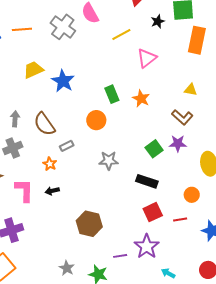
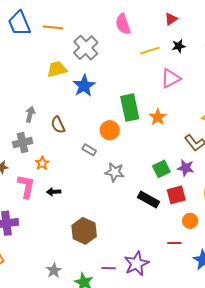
black star: (158, 21) -> (179, 46), moved
gray cross: (63, 27) -> (86, 48), moved
green rectangle: (112, 94) -> (130, 108), size x1.5
brown semicircle: (44, 124) -> (58, 125), size x0.7
gray rectangle: (67, 146) -> (89, 150), moved, turned 48
orange star: (50, 164) -> (42, 163), moved
red square: (153, 212) -> (176, 195), moved

